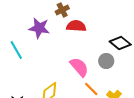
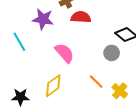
pink semicircle: (79, 67) -> (64, 53), moved

